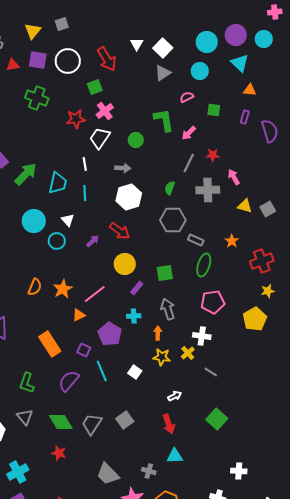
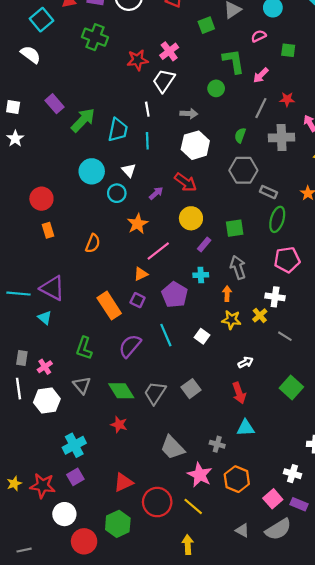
green square: (95, 87) -> (206, 25), moved
green circle: (136, 140) -> (216, 88), moved
orange star: (63, 289) -> (138, 224), moved
purple square: (84, 350) -> (138, 300), moved

